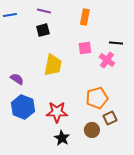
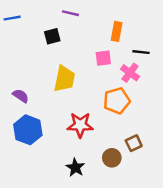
purple line: (44, 11) -> (70, 13), moved
orange rectangle: (85, 17) -> (117, 31), moved
orange pentagon: (97, 98) -> (117, 101), moved
red star: (57, 112) -> (80, 125), moved

